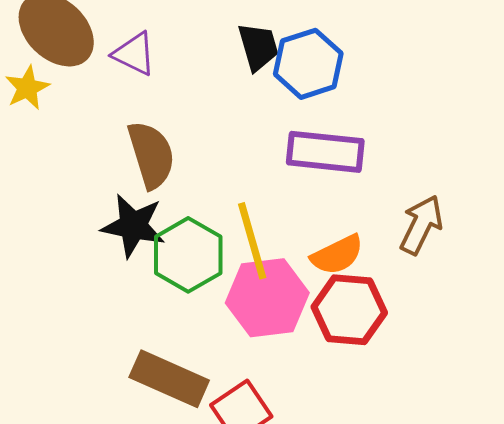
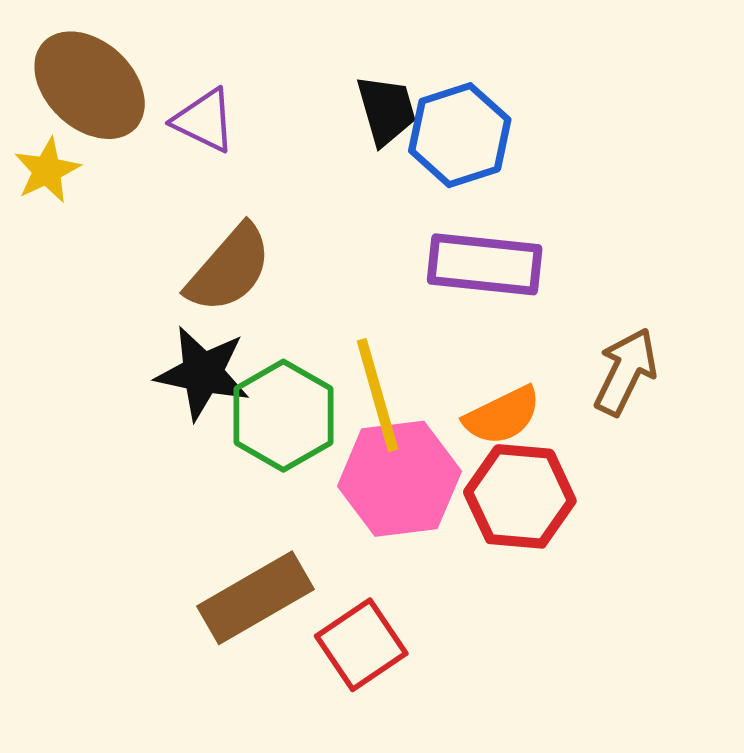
brown semicircle: (151, 155) -> (229, 269), turned 58
brown rectangle: (169, 379) -> (256, 598), turned -54

